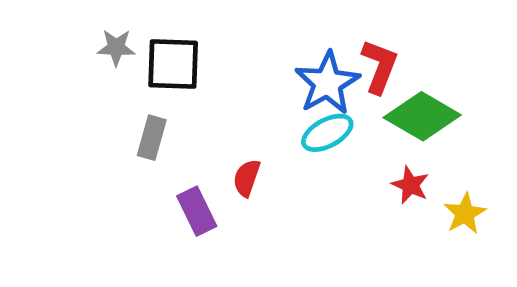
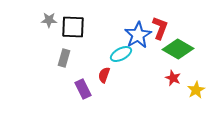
cyan ellipse: (327, 133) -> (121, 54), moved

